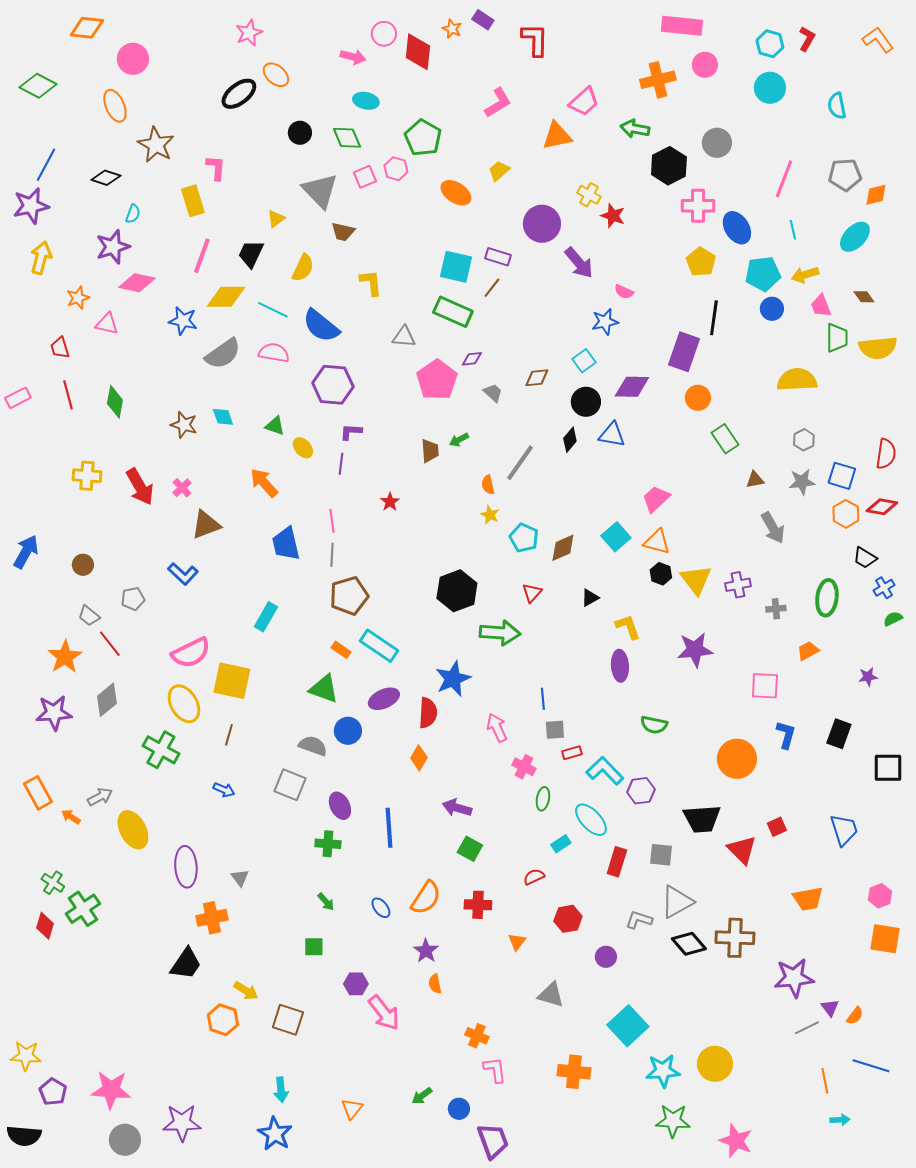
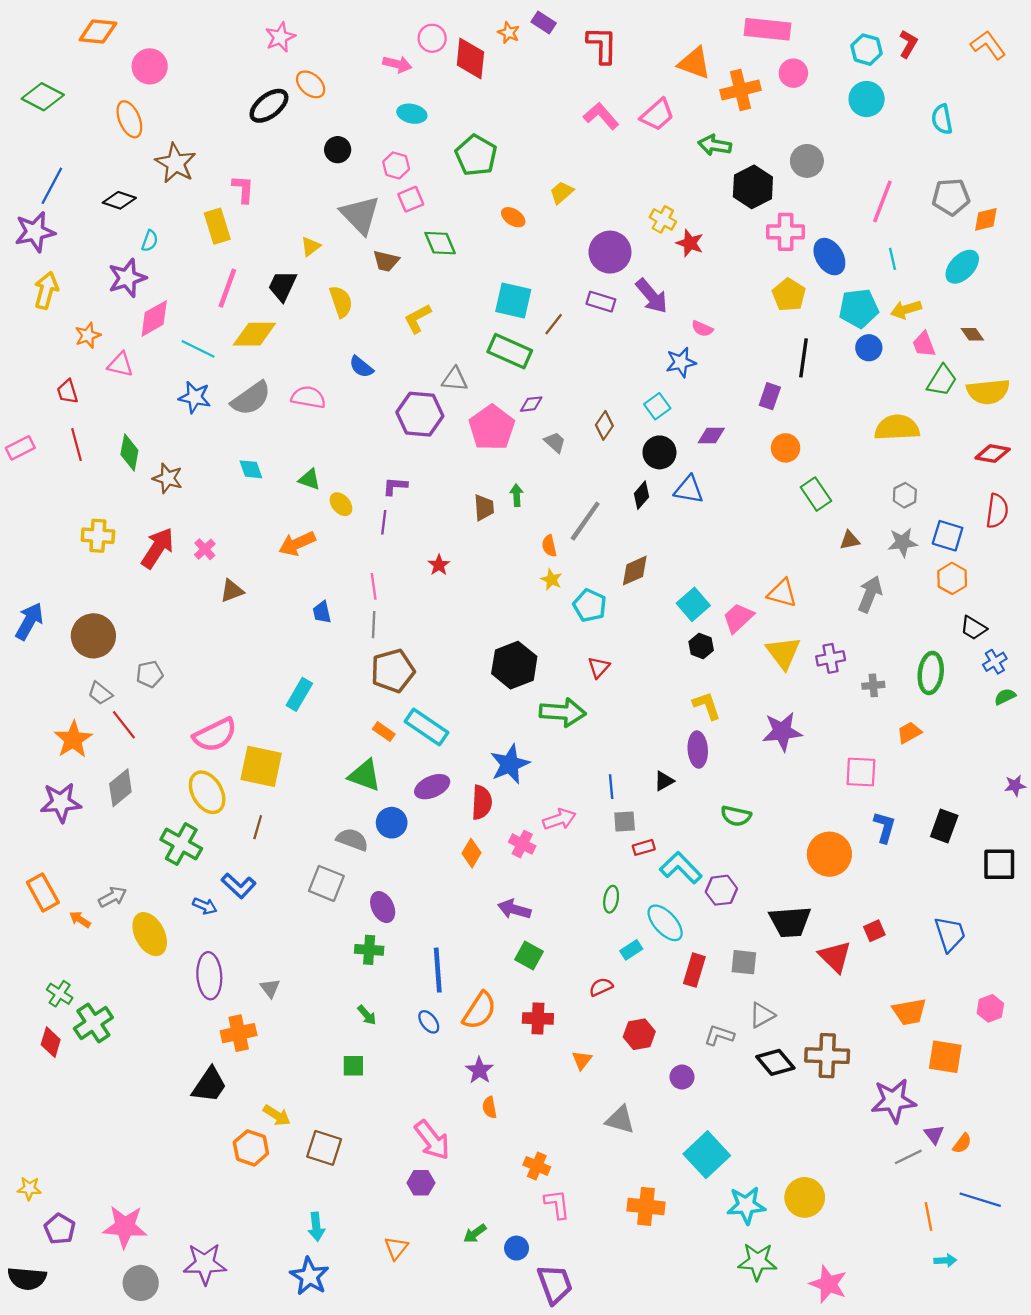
pink L-shape: (498, 103) -> (601, 116), moved, turned -100
orange triangle: (557, 136) -> (694, 63), moved, turned 32
green diamond: (347, 138) -> (440, 243), moved
pink hexagon: (396, 169) -> (396, 165), moved
orange ellipse: (456, 193) -> (513, 217), size x0.7
purple rectangle: (498, 257) -> (601, 302), moved
yellow semicircle: (303, 268) -> (341, 302), turned -44
pink diamond: (137, 283) -> (154, 318), turned -42
yellow L-shape: (371, 283) -> (418, 318), turned -112
cyan line: (273, 310) -> (198, 349), moved
blue star: (183, 321) -> (195, 397), moved
blue semicircle: (321, 326) -> (361, 367), size x0.6
green trapezoid: (837, 338) -> (942, 380), turned 32
purple rectangle: (684, 352) -> (770, 396), size x0.6
brown diamond: (537, 378) -> (604, 425), turned -50
purple hexagon: (333, 385) -> (420, 414), moved
purple diamond: (632, 387) -> (711, 436), size x0.7
brown star: (184, 425) -> (168, 478), moved
green arrow: (459, 440) -> (517, 495), turned 114
orange arrow: (264, 483) -> (297, 544), turned -72
red arrow: (140, 487) -> (158, 548), turned -117
pink trapezoid: (656, 499) -> (738, 618), moved
red diamond: (882, 507) -> (993, 454), moved
brown triangle: (206, 525) -> (232, 591), size x0.7
gray arrow: (773, 528) -> (870, 594), turned -128
orange triangle: (657, 542) -> (782, 593), moved
blue trapezoid: (286, 544) -> (322, 612), size x0.6
brown diamond: (563, 548) -> (635, 571), moved
brown circle: (83, 565) -> (93, 636), size x1.8
blue L-shape: (183, 574) -> (239, 886), moved
black hexagon: (661, 574) -> (701, 646), moved
black triangle: (590, 598) -> (664, 781), moved
purple star: (868, 677) -> (1015, 786), moved
pink arrow: (497, 728) -> (559, 819), turned 96
pink cross: (524, 767) -> (522, 844), moved
blue arrow: (224, 790) -> (205, 906), moved
blue line: (389, 828) -> (438, 970), moved
gray triangle: (677, 902) -> (762, 1015), size x0.7
orange square: (885, 939) -> (945, 1057), moved
purple hexagon: (356, 984) -> (421, 1183), moved
yellow star: (26, 1056) -> (29, 1188), size x0.7

